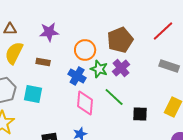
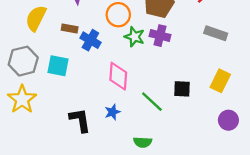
purple cross: (121, 68) -> (160, 36), turned -36
blue cross: (77, 76) -> (90, 40), moved
green line: (114, 97) -> (152, 102), moved

